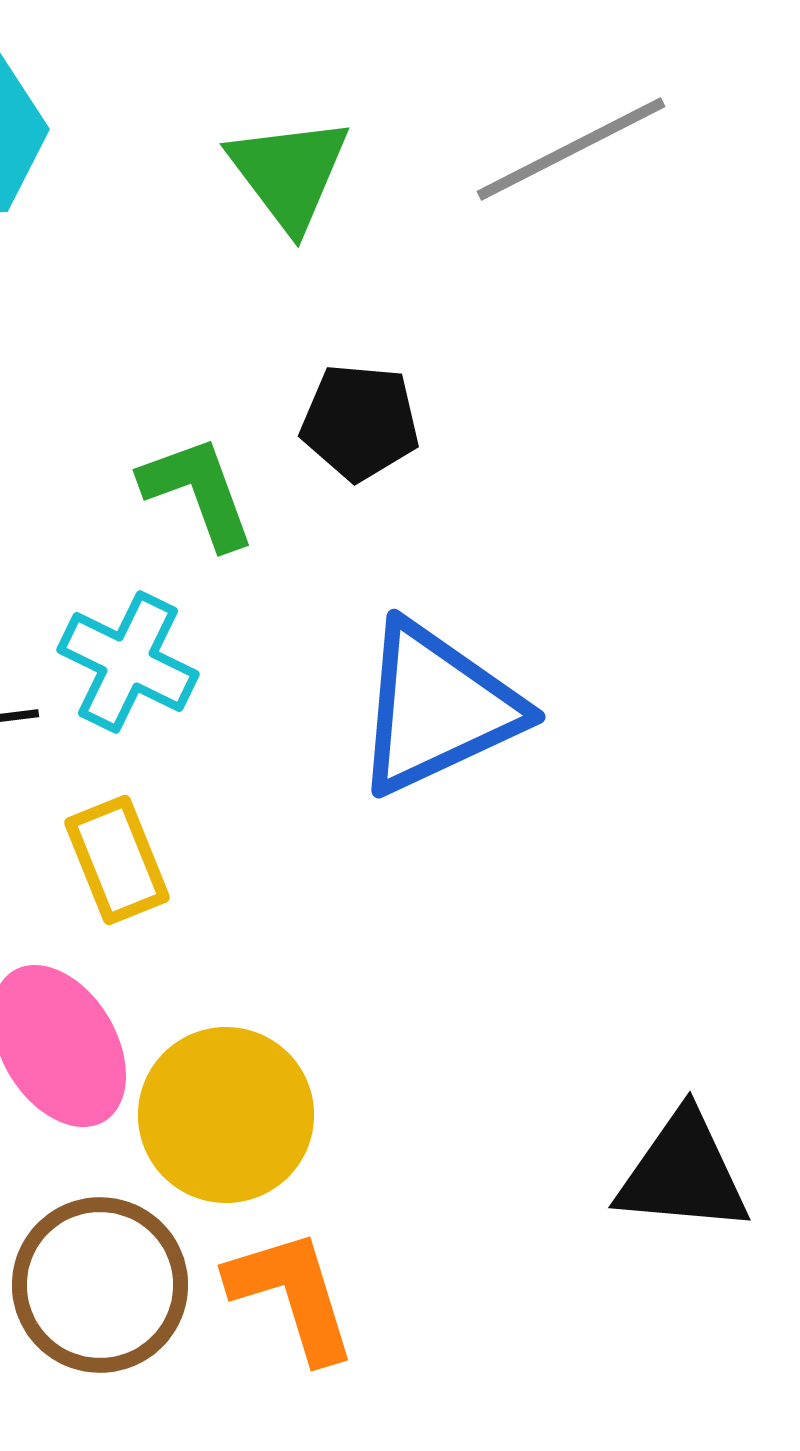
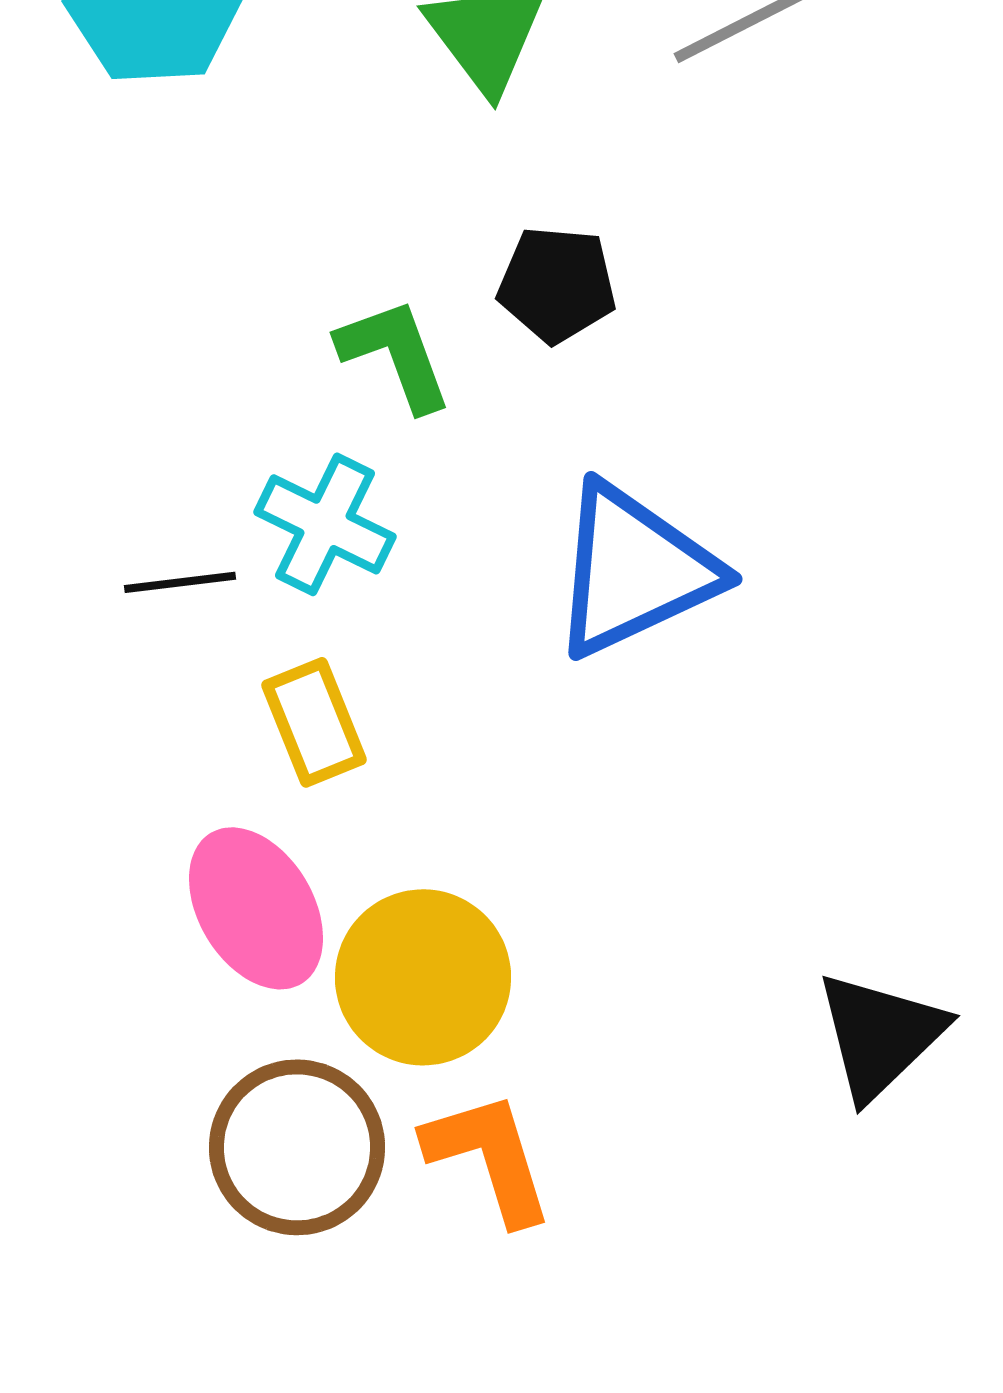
black triangle: (683, 1173) -> (880, 1035), turned -49

